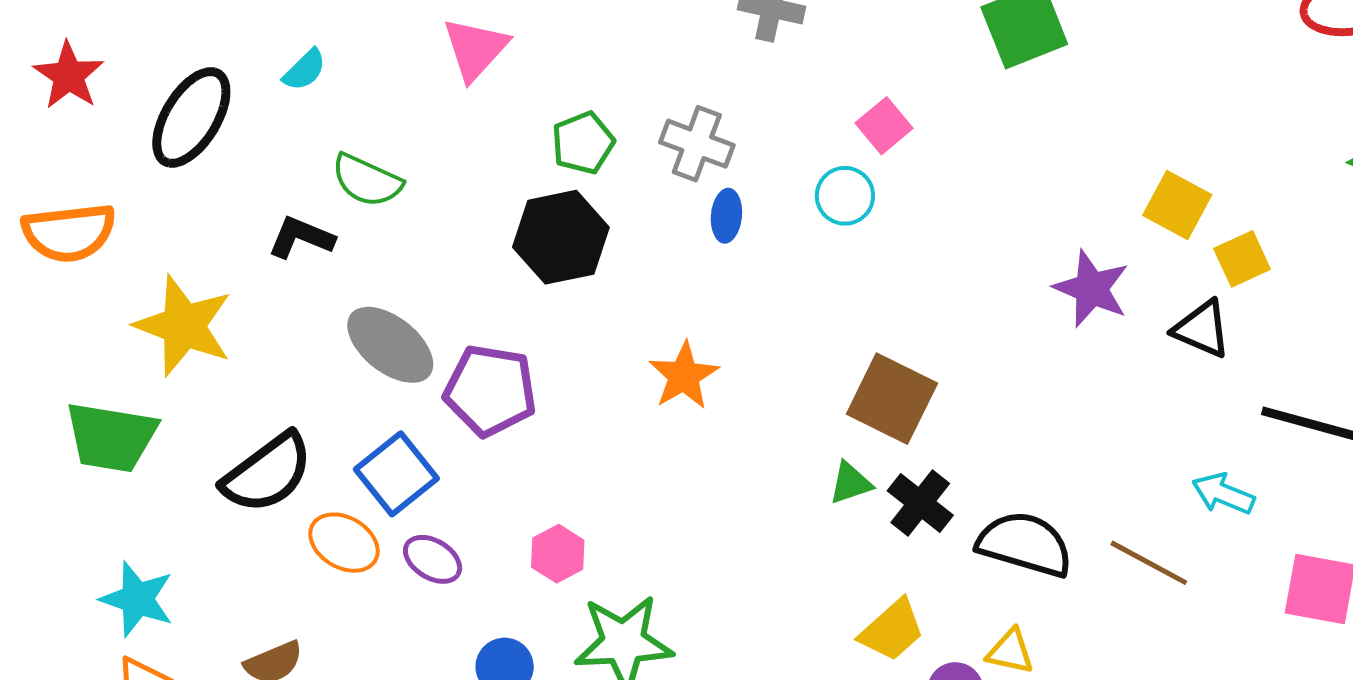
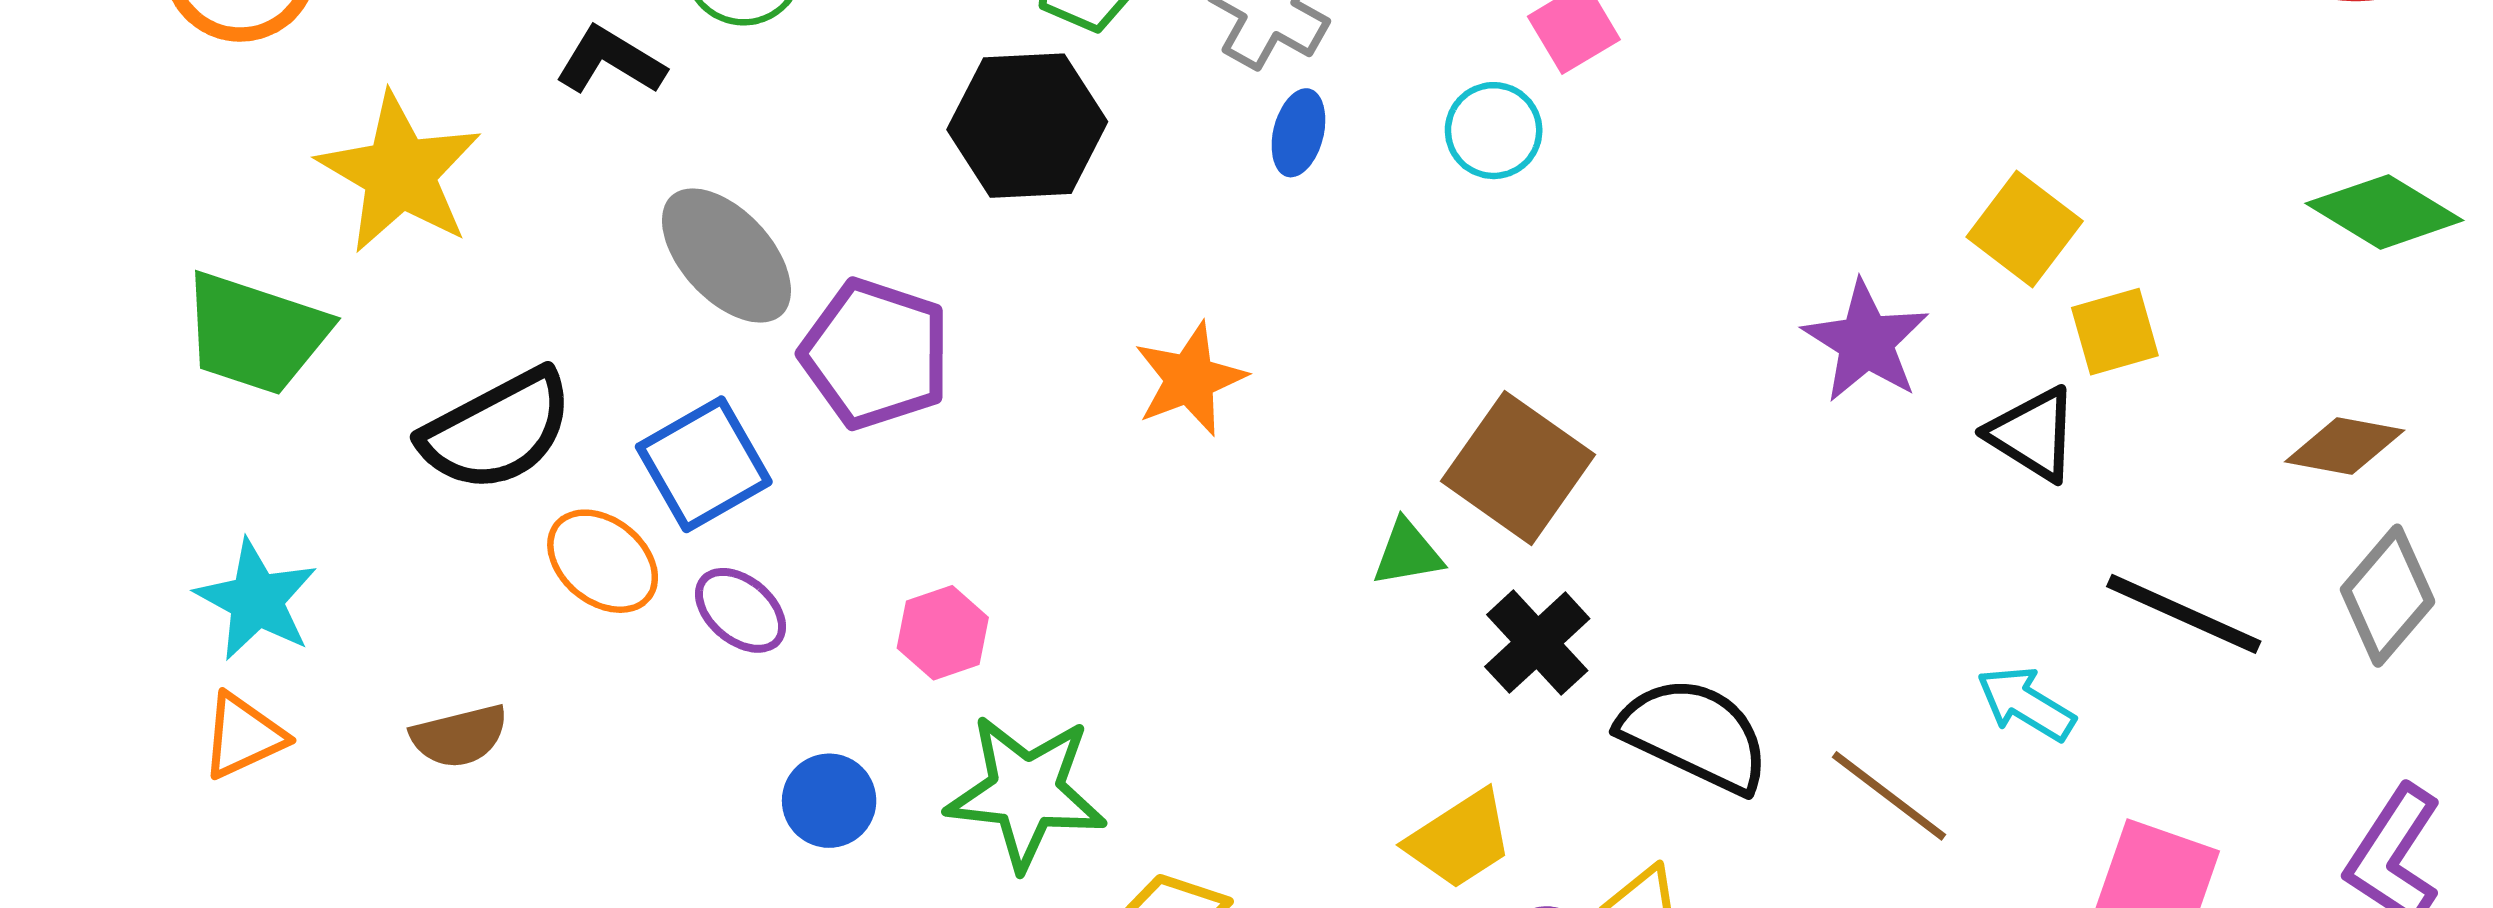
green triangle: (850, 483) -> (1407, 553), moved

